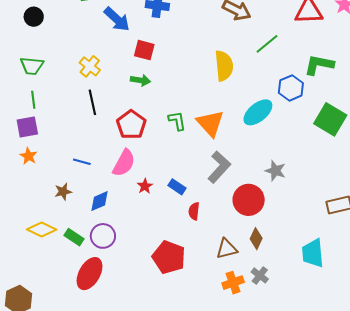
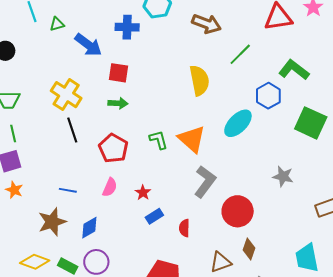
green L-shape: (319, 65) -> (294, 70), turned 32
yellow cross: (90, 66) -> (66, 95), size x1.4
pink semicircle: (124, 163) -> (110, 187), size x0.7
gray star: (275, 171) -> (283, 176), moved
red star: (145, 186) -> (143, 193), moved
blue rectangle: (177, 187) -> (154, 216), moved, turned -60
brown star: (63, 192) -> (52, 222), size x1.6

